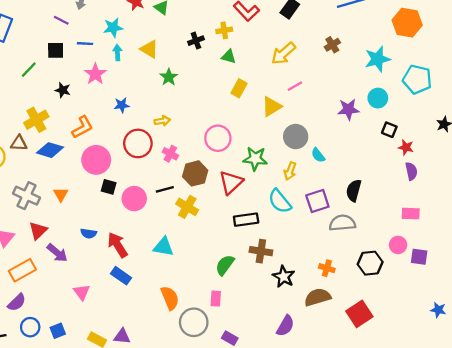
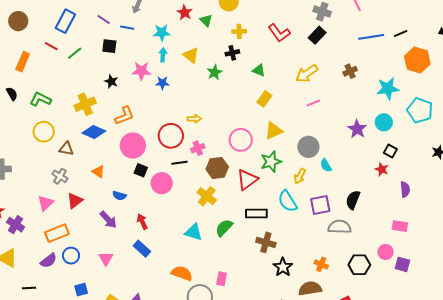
purple line: (61, 20) -> (104, 20), moved
yellow cross: (224, 30) -> (239, 31), moved
blue line: (85, 44) -> (127, 28), moved
green line: (29, 70) -> (75, 53), moved
pink star: (95, 74) -> (141, 71), turned 30
green star: (169, 77) -> (215, 72), moved
blue star: (122, 105) -> (162, 83), moved
yellow triangle: (272, 107) -> (274, 131), moved
purple star: (348, 109) -> (357, 129), turned 30
brown triangle: (19, 143) -> (66, 149), moved
red star: (406, 147) -> (382, 169), moved
pink cross: (170, 154) -> (198, 148), turned 32
green star: (255, 159) -> (271, 162), turned -30
black line: (165, 189) -> (180, 163), moved
orange triangle: (61, 194) -> (98, 172), turned -32
gray cross: (27, 196) -> (60, 176), moved, size x0.7
blue semicircle: (89, 233) -> (119, 196), moved
red arrow: (118, 245) -> (142, 222), size x0.7
cyan triangle: (163, 247) -> (194, 232), moved
purple arrow: (57, 253) -> (108, 220), moved
green semicircle: (225, 265) -> (224, 228), moved
orange semicircle: (170, 298) -> (182, 273), turned -55
blue circle: (30, 327) -> (71, 256), moved

